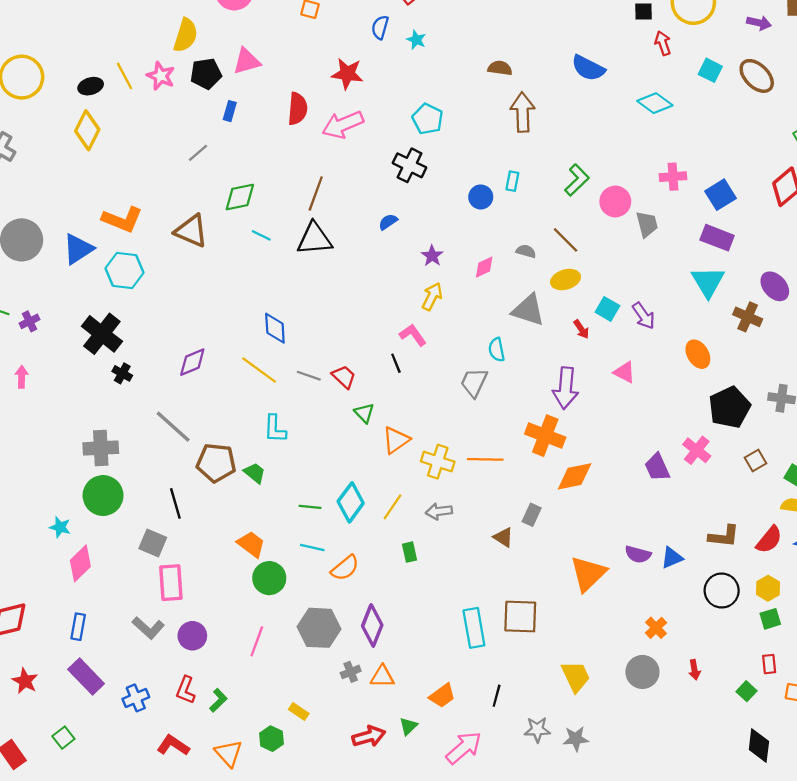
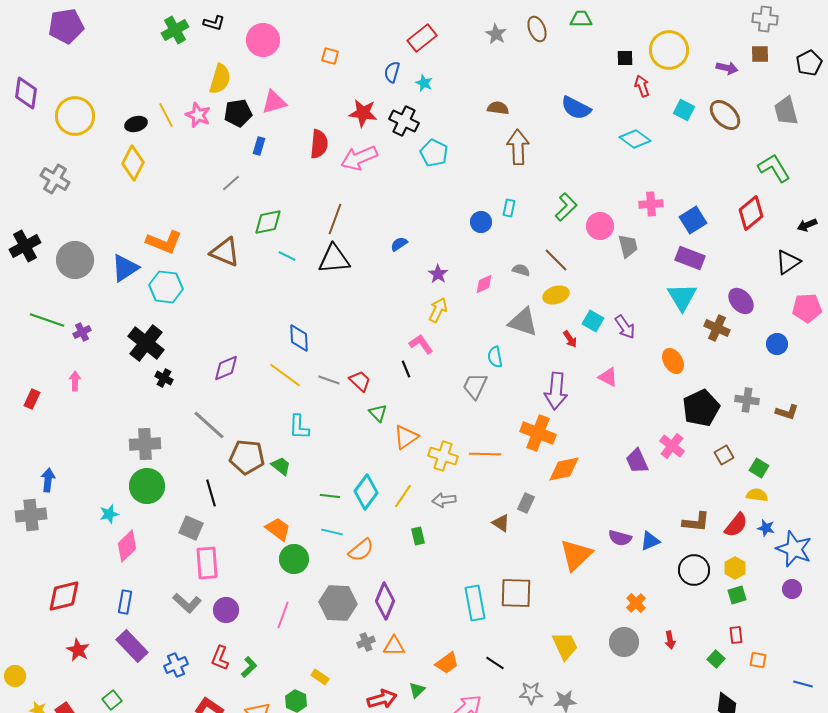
black cross: (409, 165) -> (404, 121), moved
cyan star: (60, 527) -> (109, 514), turned -30
black line: (497, 696) -> (495, 663), turned -72

